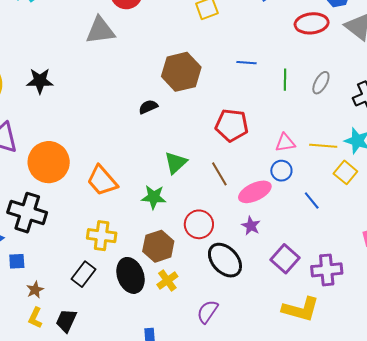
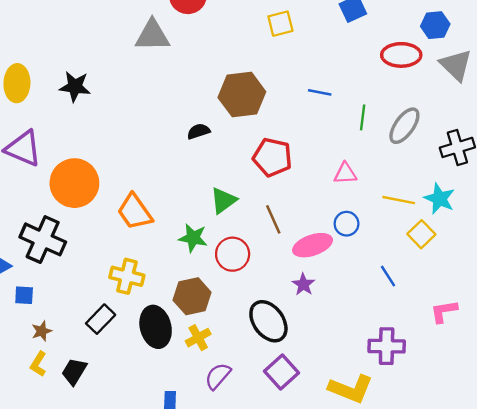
gray ellipse: (321, 83) -> (404, 126), size x1.4
red pentagon: (232, 125) -> (272, 157), moved
pink triangle: (285, 143) -> (345, 173), moved
blue line: (312, 200) -> (388, 276), moved
red circle: (199, 224) -> (233, 254), moved
purple square: (285, 259) -> (282, 372), moved
purple semicircle: (207, 312) -> (218, 376), moved

